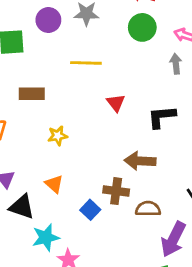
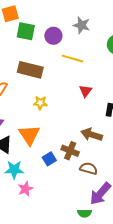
purple circle: (48, 20) -> (53, 36), moved
brown rectangle: (32, 94) -> (30, 70), size x1.4
orange triangle: (54, 184) -> (29, 135), size x1.6

